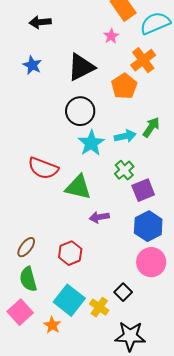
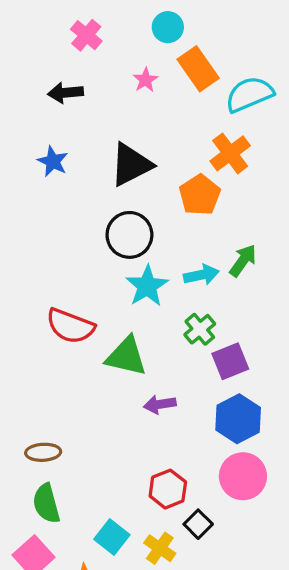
pink star: (111, 36) -> (145, 80), moved
brown ellipse: (26, 247) -> (43, 452), turned 50
red hexagon: (70, 253) -> (168, 489), moved
cyan square: (69, 300) -> (112, 537), size x0.7

